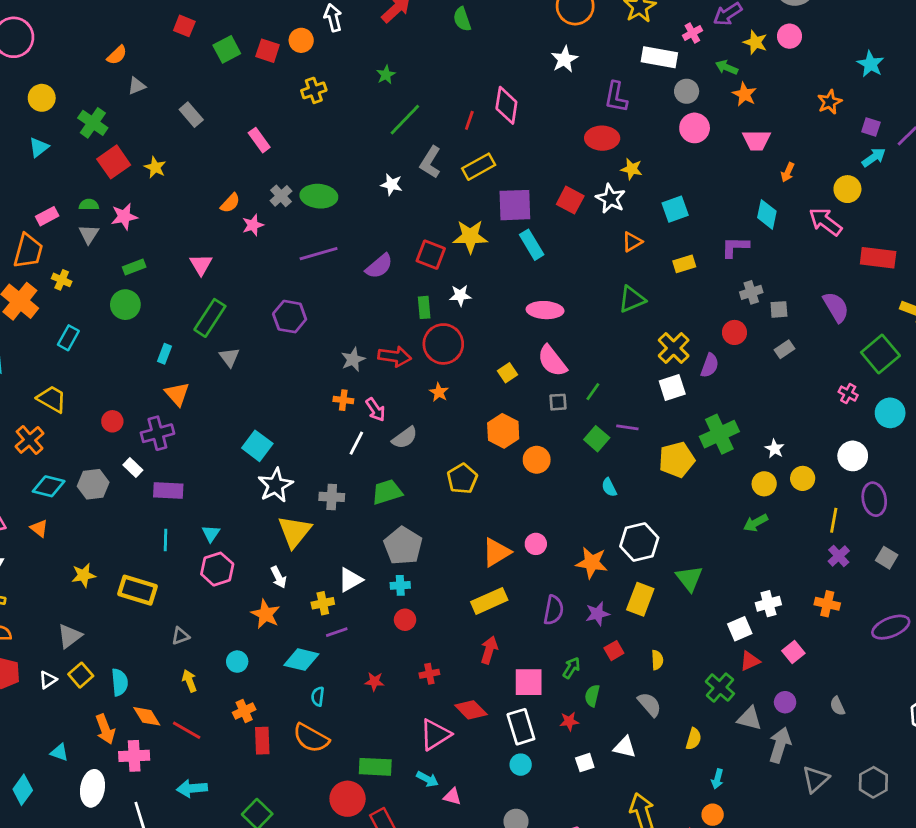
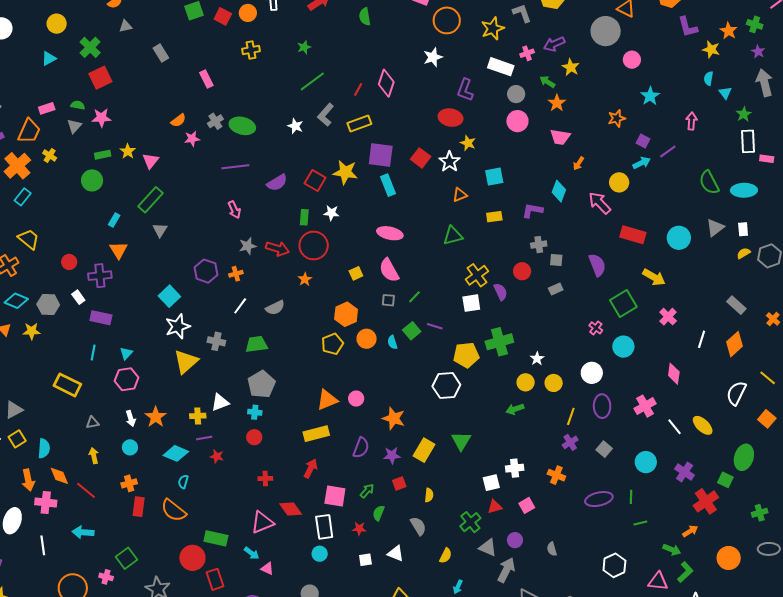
pink circle: (790, 36) -> (632, 60), moved
yellow star: (155, 167) -> (128, 151), moved
purple hexagon: (290, 317) -> (206, 271), moved
cyan rectangle: (68, 338) -> (23, 197), moved
purple semicircle: (710, 365) -> (501, 292), turned -54
orange cross: (343, 400) -> (236, 274), turned -32
pink arrow: (375, 410) -> (234, 210), moved
yellow pentagon: (462, 479) -> (332, 344), moved
cyan semicircle: (609, 487) -> (392, 342), moved
white hexagon: (639, 542) -> (446, 386), moved
yellow star: (84, 575) -> (32, 331), moved
white arrow: (279, 577) -> (131, 418), moved
red star: (374, 681) -> (217, 456), moved

